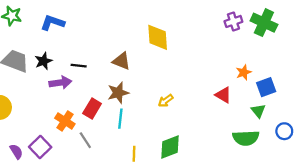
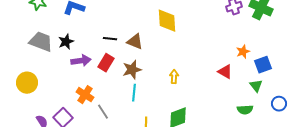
black line: (79, 66) -> (110, 39), moved
yellow arrow: (166, 101) -> (174, 77), turned 128
red rectangle: (92, 109) -> (106, 63), moved
green semicircle: (246, 138) -> (245, 110), size x0.7

